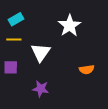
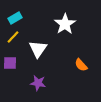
yellow line: (14, 40) -> (13, 37), turned -48
orange semicircle: (87, 69) -> (81, 65), turned 56

